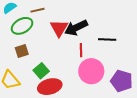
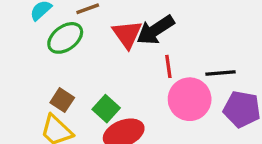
black line: (107, 39) -> (221, 73), moved
brown square: (22, 51) -> (62, 100), moved, turned -32

